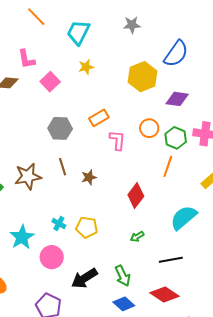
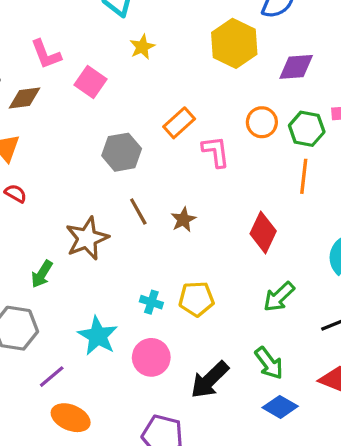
green arrow: (137, 237) -> (279, 297), size x1.5

